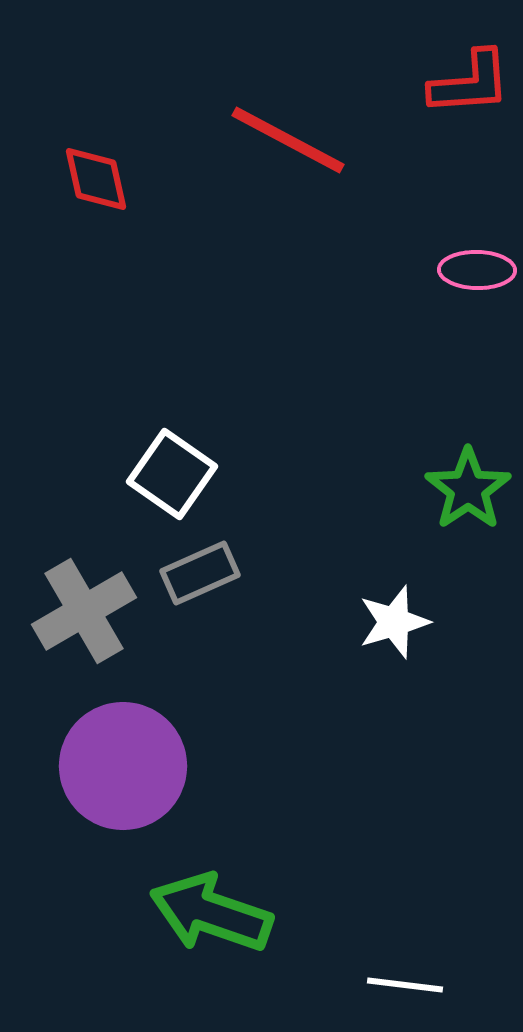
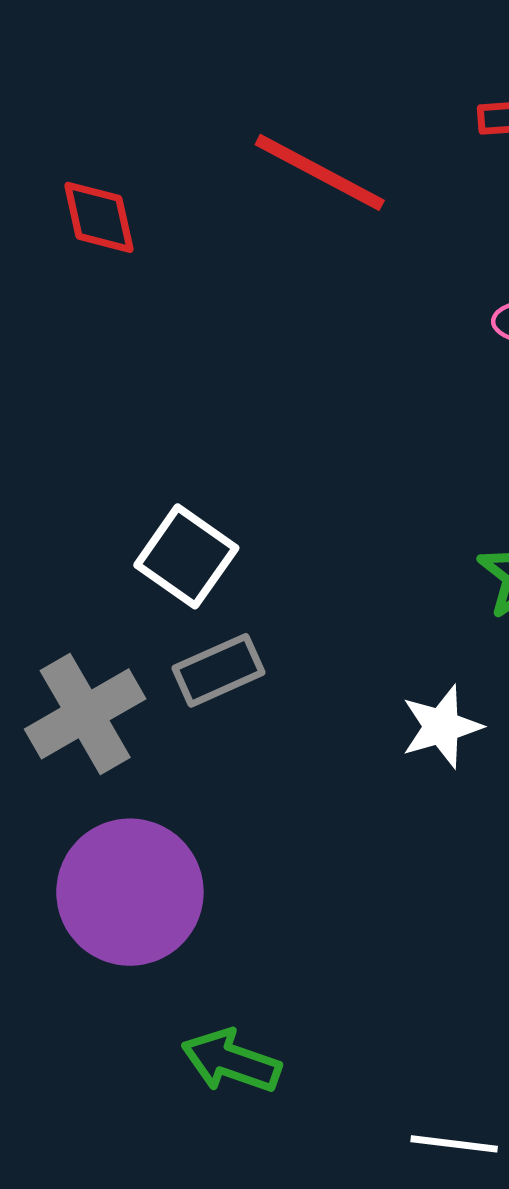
green arrow: (211, 913) -> (231, 1061), size x0.7

